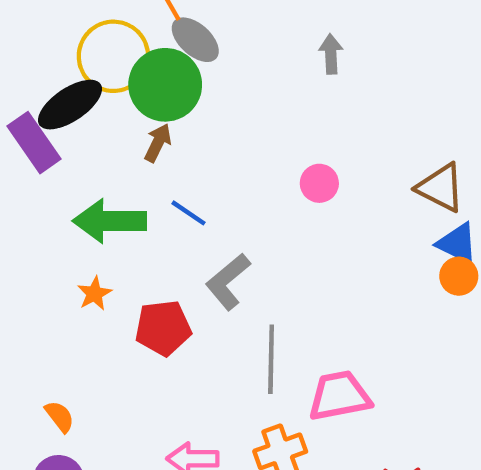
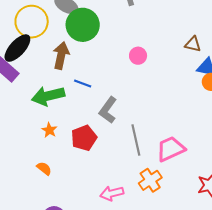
green circle: (165, 85) -> (83, 25), moved
brown arrow: (158, 143) -> (61, 55), size x1.5
brown triangle: (441, 188) -> (193, 44), size x0.7
orange semicircle: (60, 416) -> (44, 168), moved

